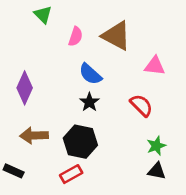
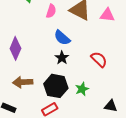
pink triangle: (155, 66) -> (107, 15), moved
green star: (156, 146) -> (82, 89), moved

